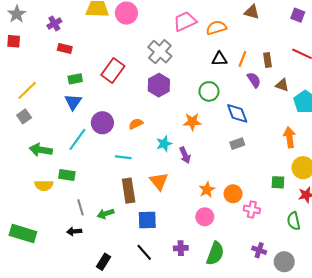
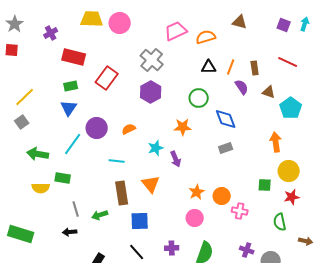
red rectangle: (65, 49) -> (74, 57), moved, size x1.6

